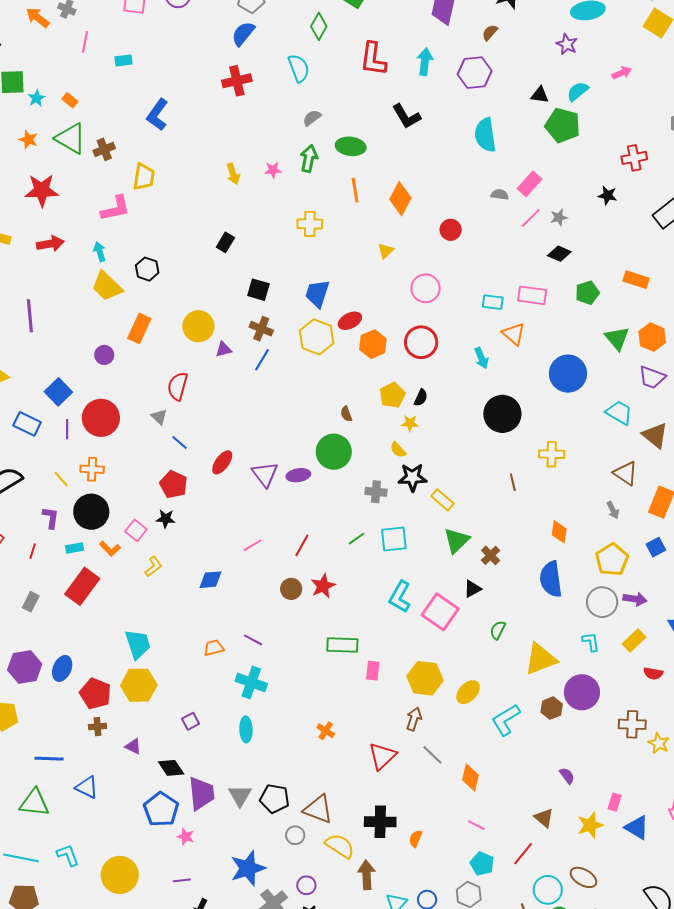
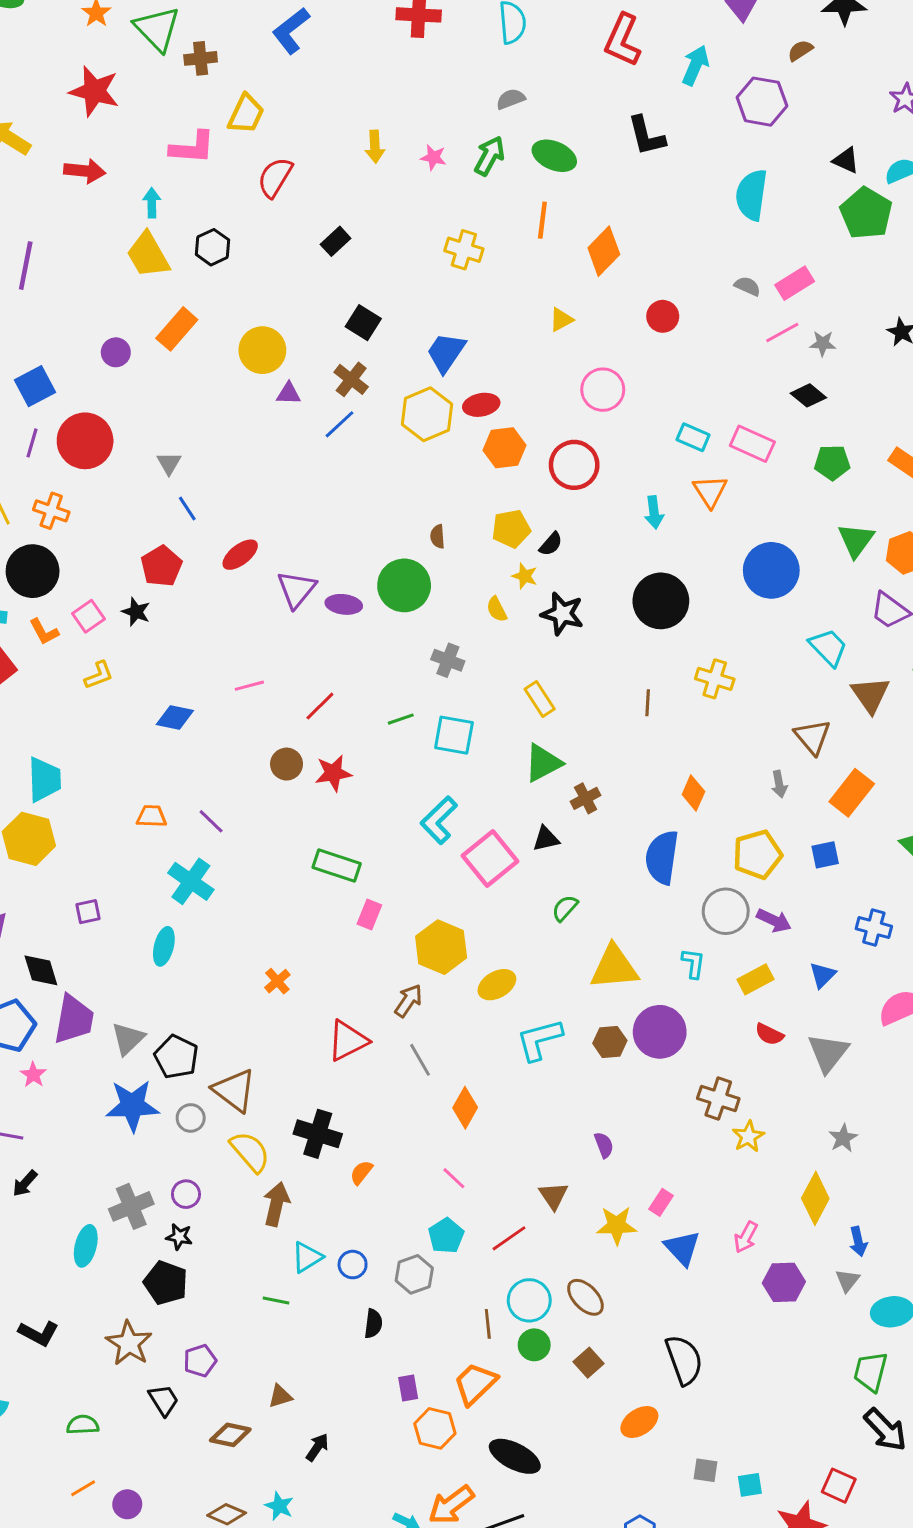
red semicircle: (178, 386) -> (275, 177), moved
black star: (412, 477) -> (562, 614), moved
blue star: (248, 868) -> (132, 1106), moved

